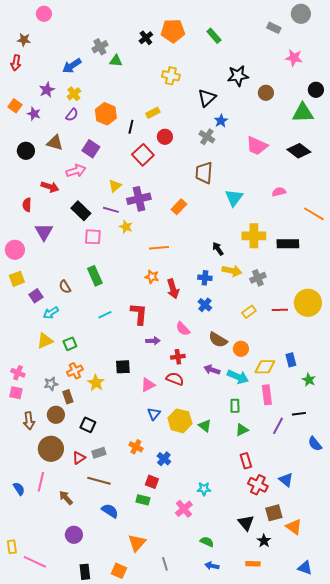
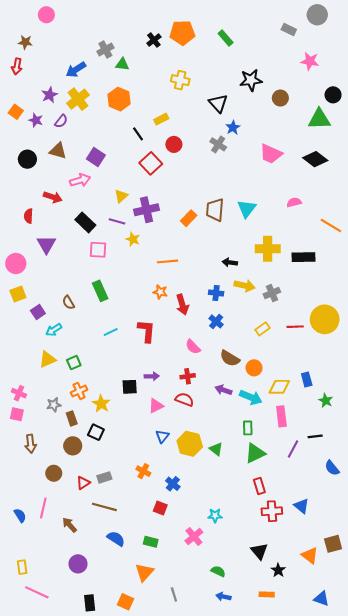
yellow cross: (74, 94) -> (78, 99), size x1.5
black triangle: (207, 98) -> (218, 103), turned -30
orange hexagon: (106, 114) -> (119, 99), moved
purple semicircle: (72, 115) -> (61, 121), moved
black line: (131, 127) -> (138, 134), turned -48
brown trapezoid: (204, 173) -> (215, 210), moved
black arrow: (218, 249) -> (230, 262), turned -48
purple arrow: (153, 341) -> (152, 376), moved
brown circle: (56, 415) -> (73, 446), moved
black square: (88, 425) -> (96, 432), moved
green triangle: (242, 430) -> (255, 453), size x1.5
brown circle: (51, 449) -> (54, 473), size x0.6
red cross: (258, 485) -> (272, 511), turned -30
green rectangle: (143, 500) -> (151, 542), moved
brown square: (274, 513) -> (333, 544), moved
yellow rectangle: (12, 547) -> (22, 567), moved

